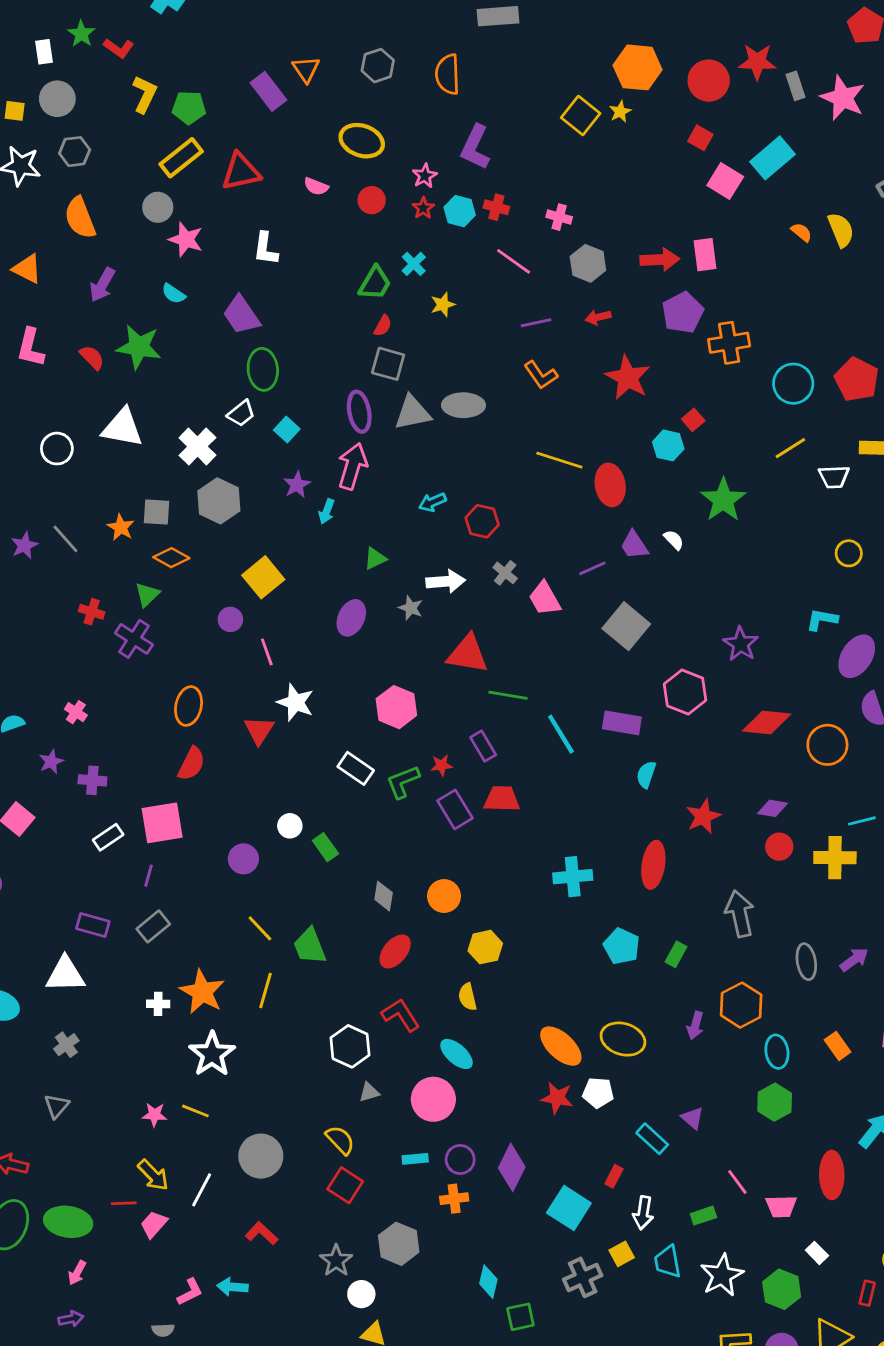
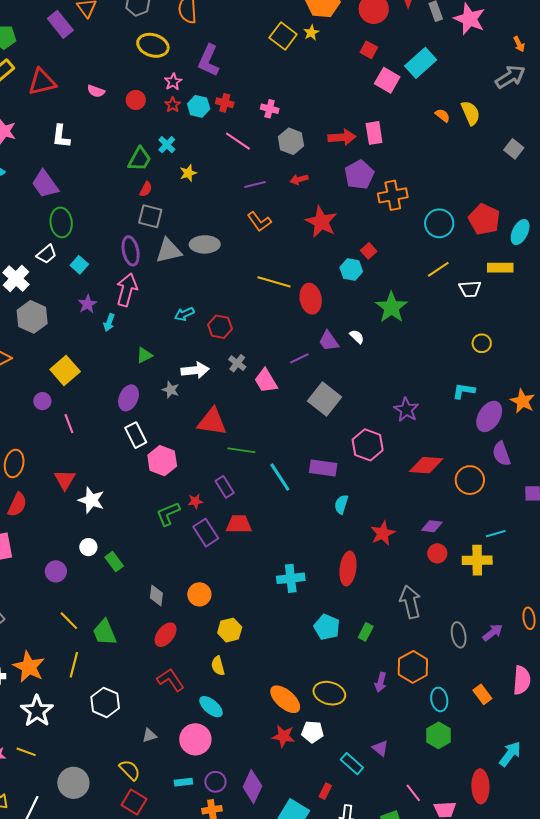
yellow ellipse: (362, 141) -> (153, 45), moved
white star: (295, 702) -> (91, 500), moved
white rectangle: (356, 768) -> (136, 435), moved, turned 30
white hexagon: (350, 1046) -> (105, 702), moved

